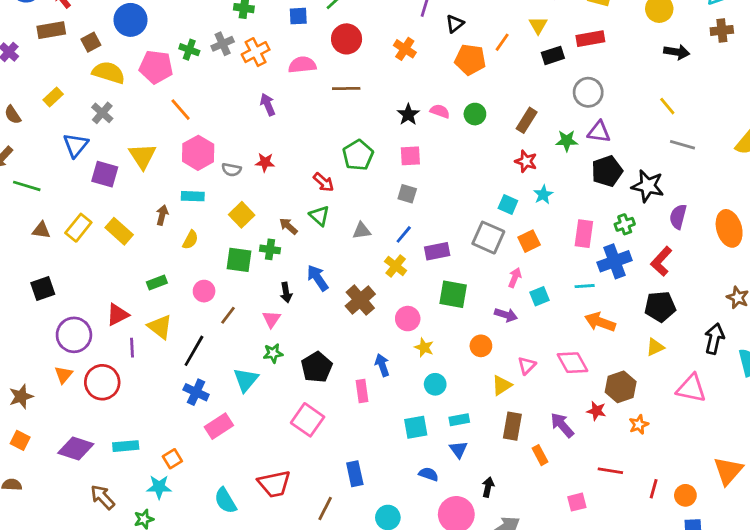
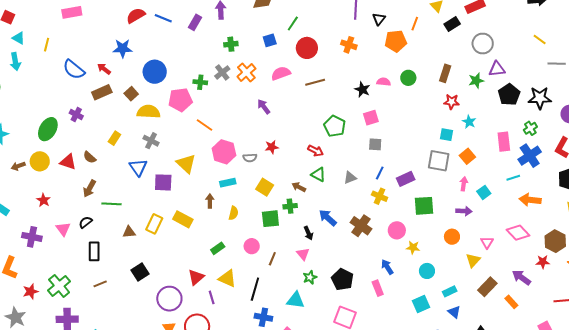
cyan triangle: (246, 380) -> (296, 300), turned -48
brown rectangle: (512, 426) -> (487, 287), turned 48

